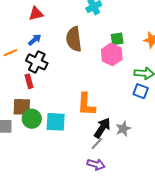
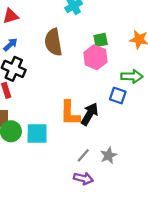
blue square: (141, 91) -> (118, 96), moved
black arrow: (102, 128) -> (90, 114), moved
gray star: (123, 129) -> (108, 155), moved

